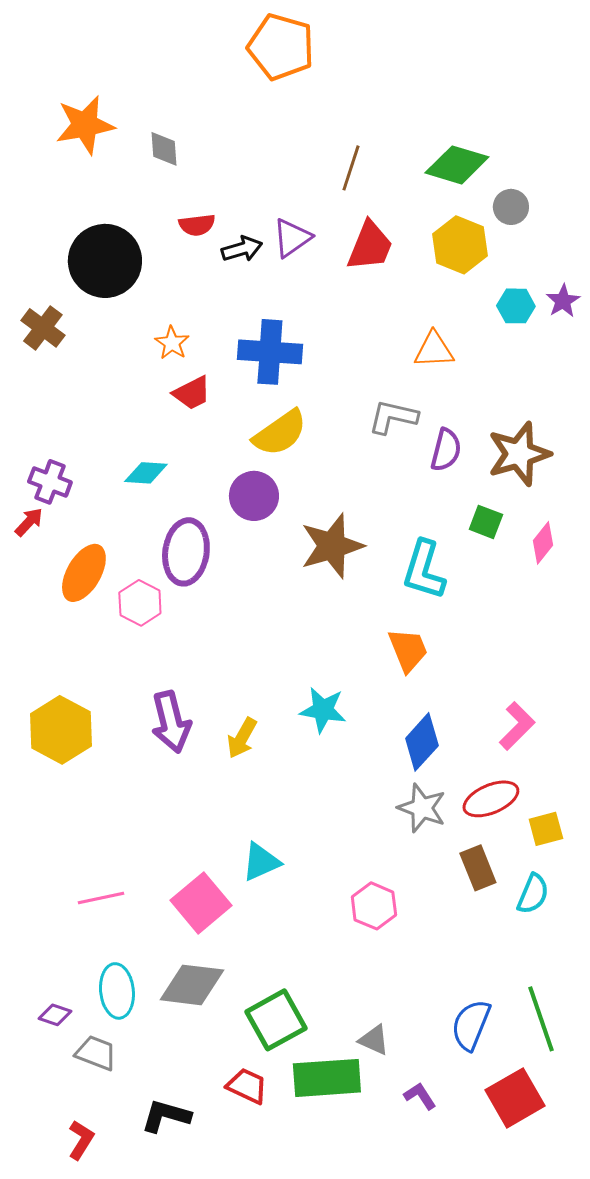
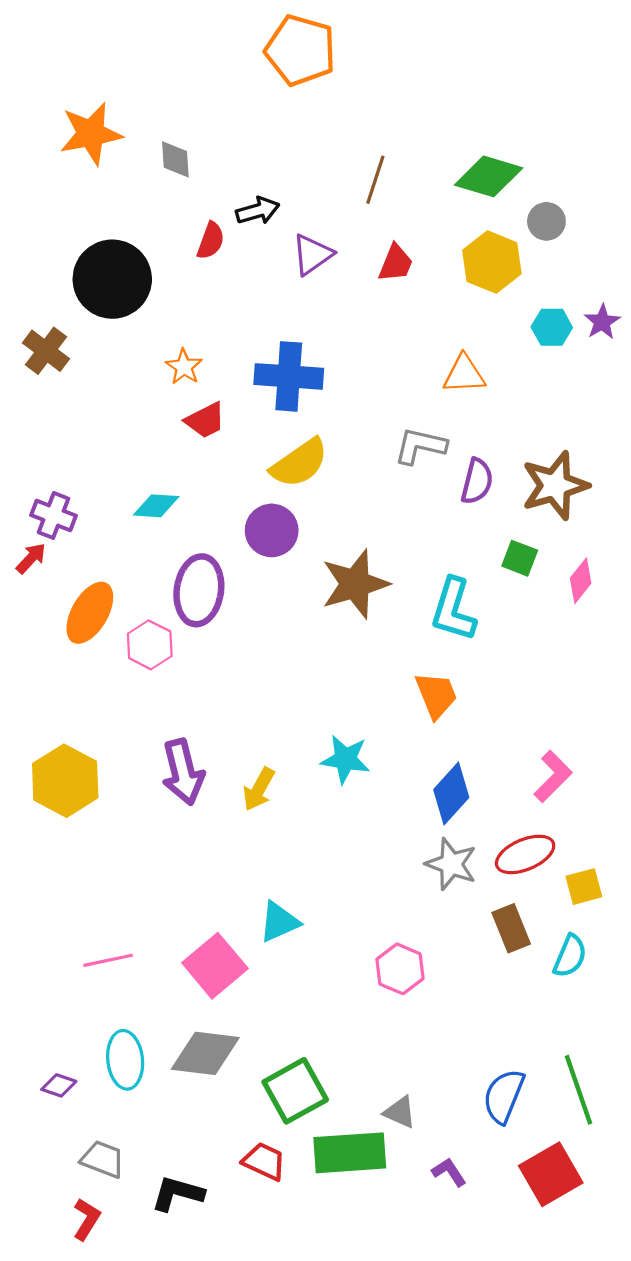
red semicircle: (197, 225) -> (211, 241), turned -63
red trapezoid: (370, 246) -> (396, 263), size x0.7
black arrow: (242, 249) -> (258, 211), moved
gray trapezoid: (96, 1053) -> (103, 1159), moved

